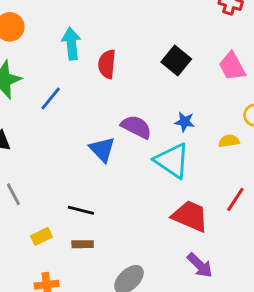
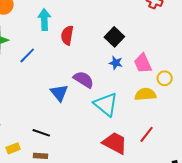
pink trapezoid: (232, 66) -> (143, 63), moved
blue star: (185, 122) -> (116, 63), moved
yellow semicircle: (229, 141) -> (145, 94), size x1.5

